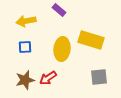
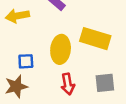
blue square: (25, 47) -> (26, 61), moved
red arrow: (48, 78) -> (68, 84), moved, turned -66

